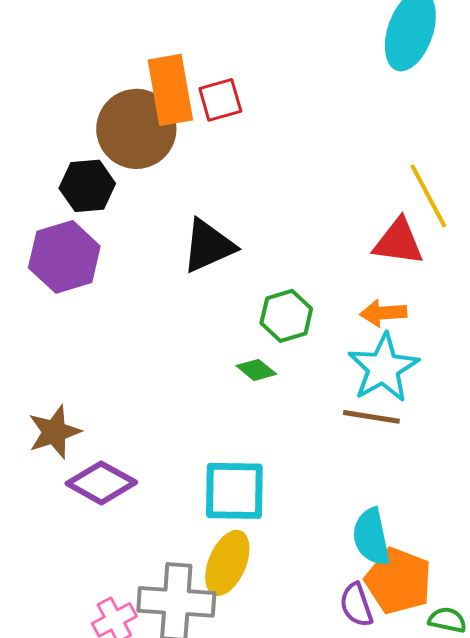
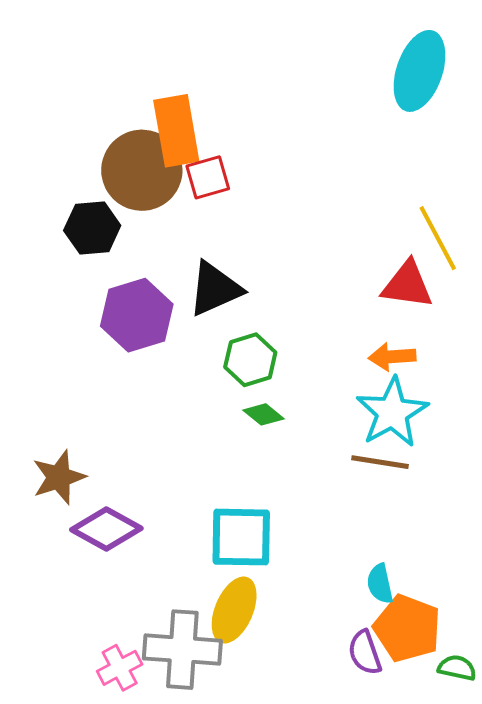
red square: (220, 100) -> (208, 177), moved
purple hexagon: (64, 257) -> (137, 315), moved
green hexagon: (286, 316) -> (250, 360), moved
cyan semicircle: (371, 537) -> (380, 584), size x0.7

